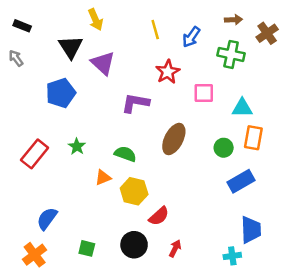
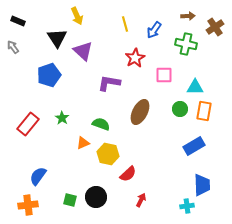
green circle: (224, 148) -> (180, 109), moved
black circle: (134, 245) -> (96, 197), moved
orange cross: (35, 255) -> (28, 205), turned 30

